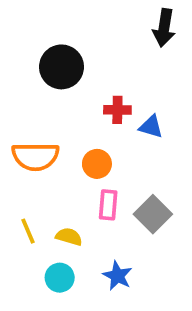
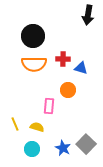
orange semicircle: (35, 156) -> (34, 64), moved
orange circle: (97, 164) -> (68, 90), moved
pink rectangle: (108, 205) -> (49, 106), moved
gray square: (153, 214) -> (86, 144), moved

